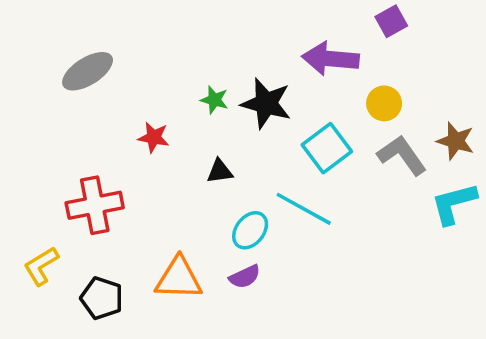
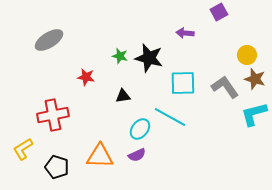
purple arrow: (330, 59) -> (185, 33), size x0.6
yellow circle: (384, 103) -> (247, 55), moved
cyan square: (327, 148) -> (183, 83), turned 36

